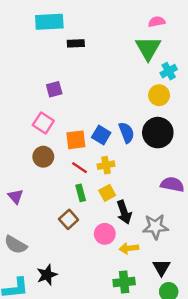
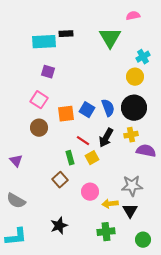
cyan rectangle: (49, 22) -> (44, 42), moved
green triangle: (148, 48) -> (110, 38), moved
purple square: (54, 89) -> (48, 72), turned 32
yellow cross: (106, 165) -> (131, 135), moved
red line: (79, 168) -> (83, 141), moved
black arrow: (124, 212) -> (106, 138), moved, turned 48
black triangle: (161, 268) -> (130, 211), moved
black star: (47, 275) -> (59, 226), moved

